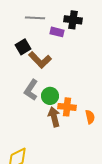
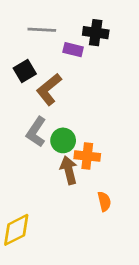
brown L-shape: (40, 60) -> (49, 89), turned 95
orange semicircle: (90, 117) -> (104, 201), moved

